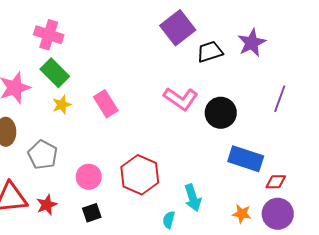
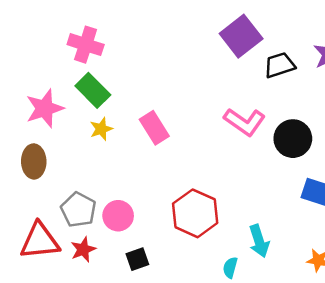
gray pentagon: (43, 155) -> (78, 210), moved
pink circle: (89, 177) -> (118, 216), moved

